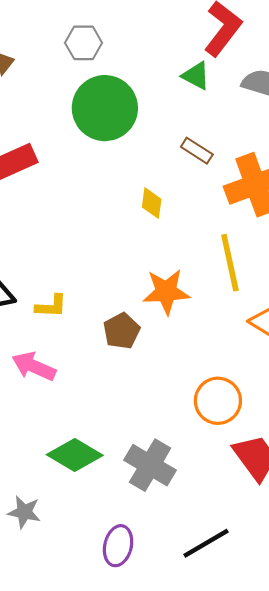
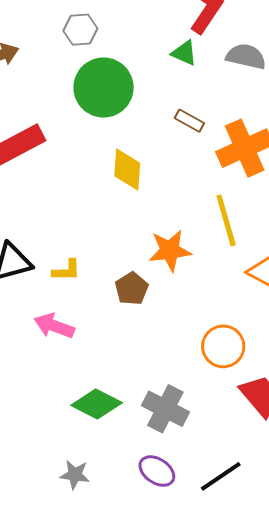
yellow diamond: (152, 203) -> (127, 169), moved, size x1.5
gray star: (24, 512) -> (75, 475), moved
purple ellipse: (118, 546) -> (157, 471), moved, turned -66

